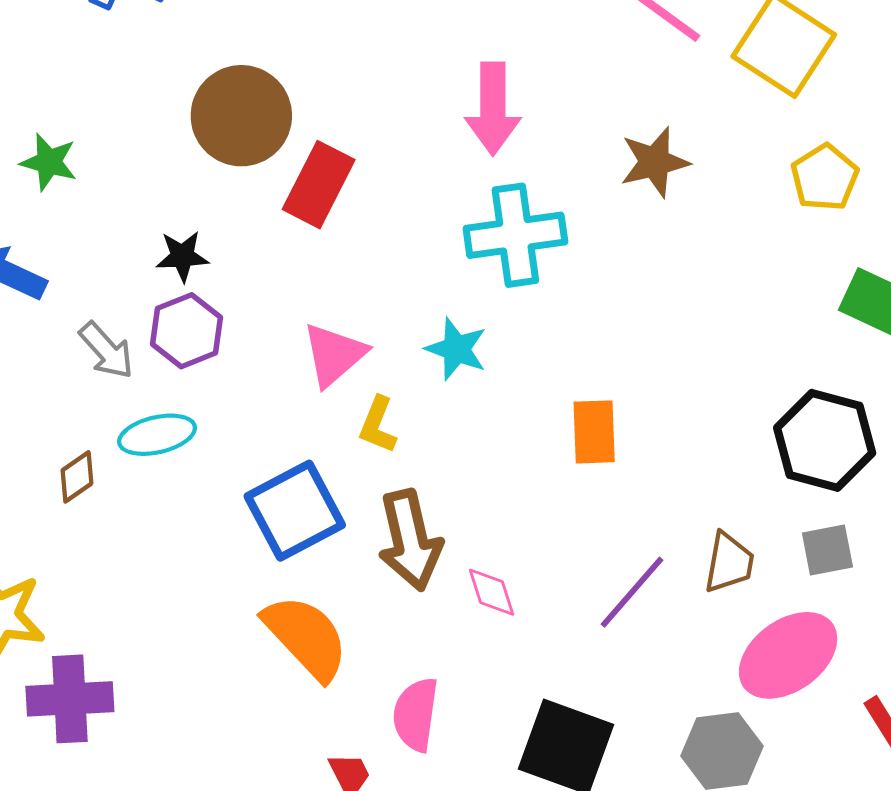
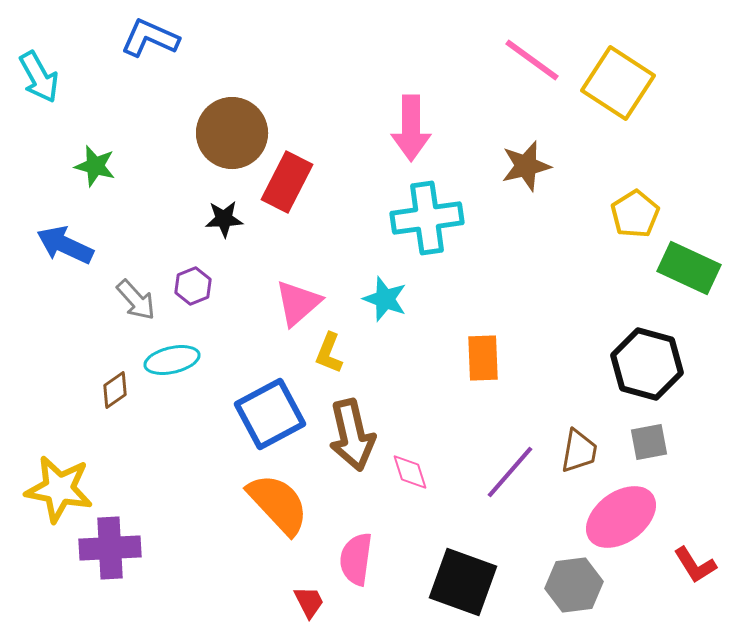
yellow pentagon: (825, 178) -> (635, 214), moved
black star: (182, 256) -> (224, 219), moved
purple hexagon: (187, 331) -> (193, 286), size x0.7

